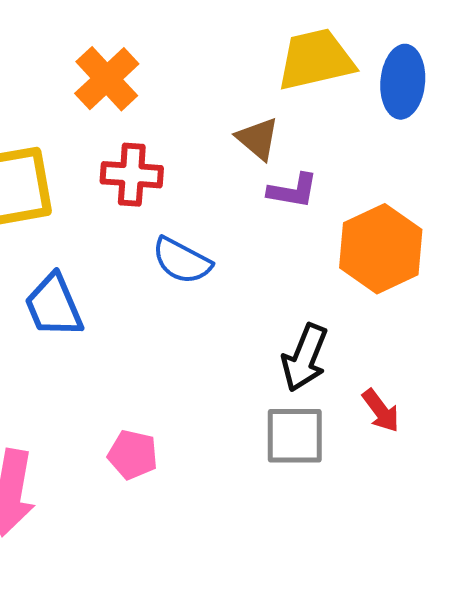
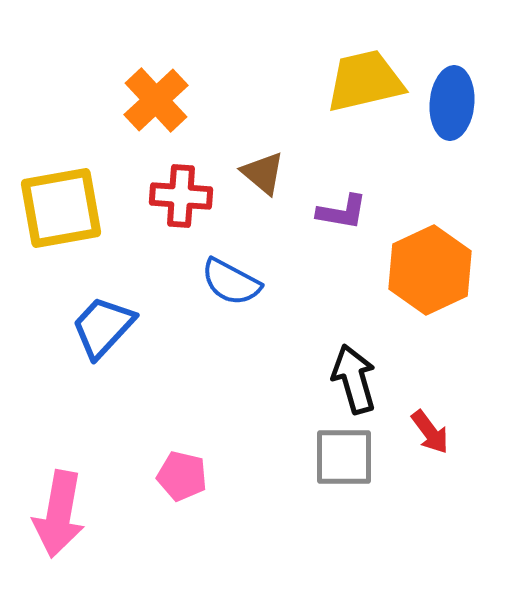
brown triangle: (258, 139) -> (263, 173), moved
blue trapezoid: (54, 306) -> (103, 327), turned 66
black arrow: (305, 358) -> (354, 379), turned 142

